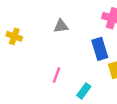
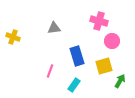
blue rectangle: (100, 49) -> (77, 56), moved

